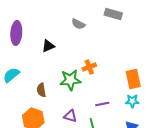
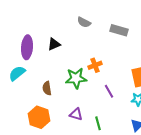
gray rectangle: (113, 14) -> (119, 30), moved
purple ellipse: (16, 33) -> (27, 47), moved
purple line: (102, 104) -> (109, 91), moved, turned 72

